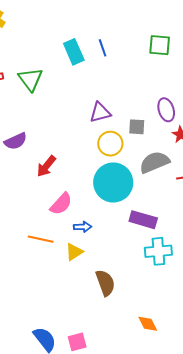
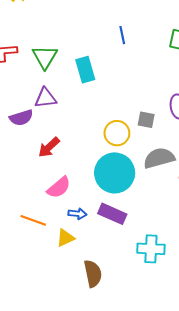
cyan rectangle: (74, 52) -> (85, 70), moved
purple triangle: (100, 112) -> (45, 98), moved
purple rectangle: (143, 220) -> (112, 214), moved

